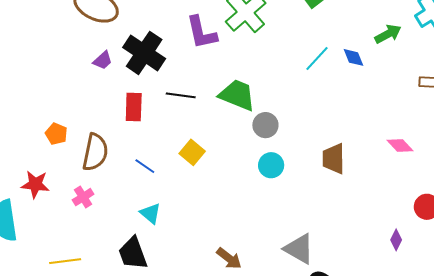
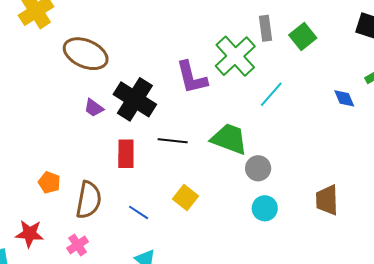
cyan line: (317, 58) -> (271, 94), moved
purple trapezoid: (103, 60) -> (94, 108), turned 80

